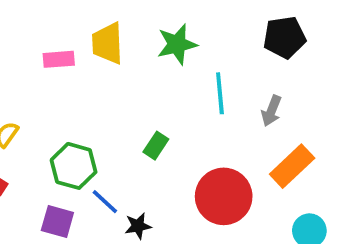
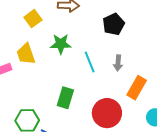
green star: (177, 44) -> (61, 44), turned 30
green rectangle: (156, 146) -> (65, 98), size x1.5

